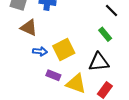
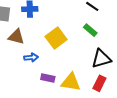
yellow square: (64, 49) -> (56, 38), moved
black triangle: (99, 62) -> (101, 59), moved

